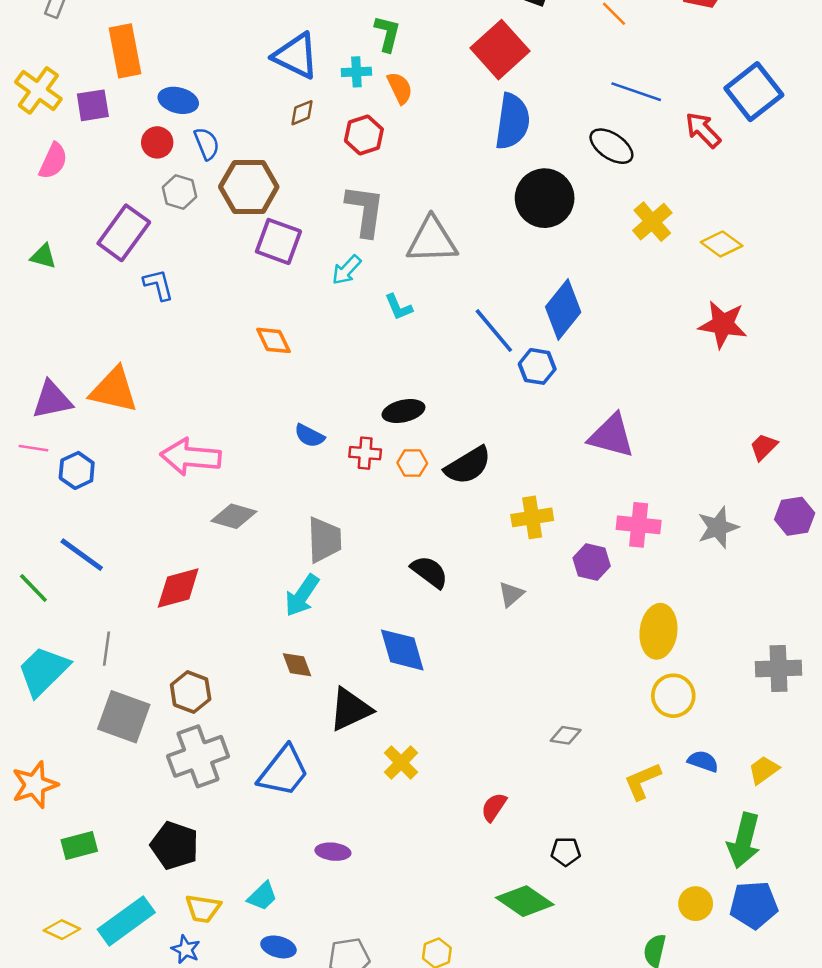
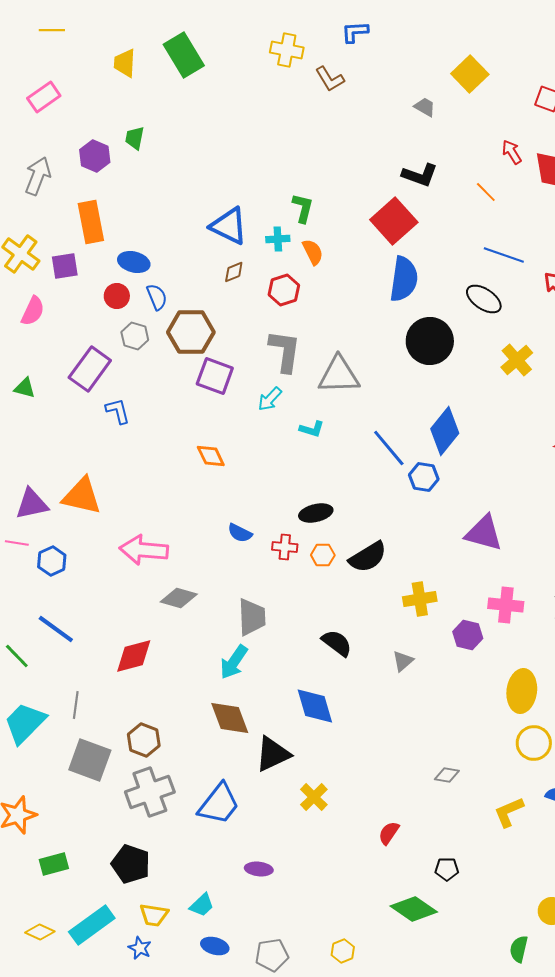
cyan L-shape: (399, 307) -> (312, 429), turned -50
brown diamond: (297, 665) -> (230, 718), size x1.6

